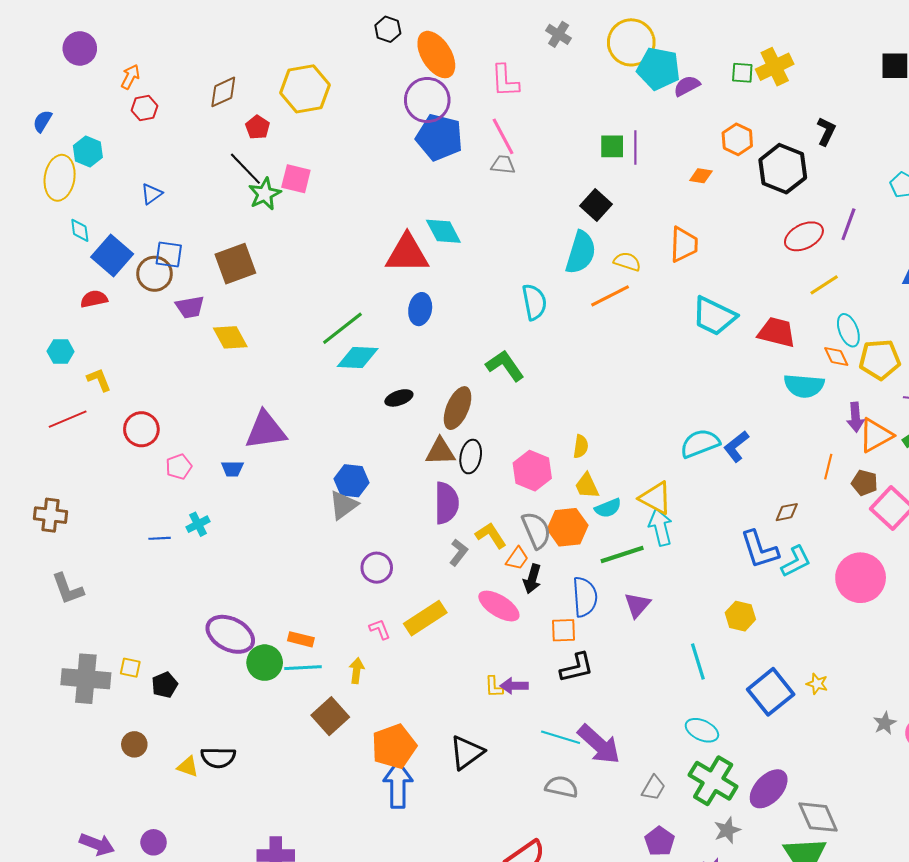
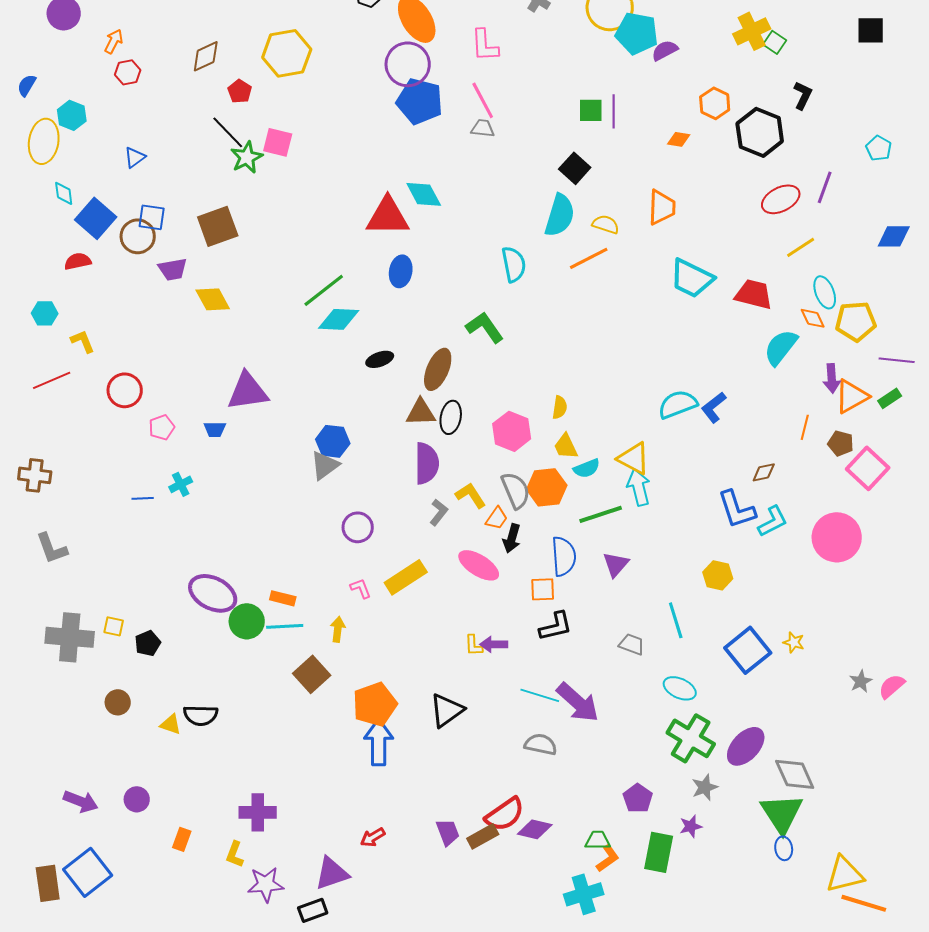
green square: (742, 73) -> (775, 42), moved, turned 30
cyan semicircle: (804, 386) -> (781, 347), turned 123
gray trapezoid: (653, 788) -> (632, 644), moved, turned -100

